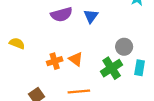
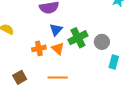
blue triangle: (91, 16) -> (56, 30), moved
green cross: (112, 68) -> (78, 38), moved

